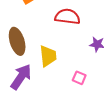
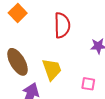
red semicircle: (67, 17) -> (62, 25), turned 95

